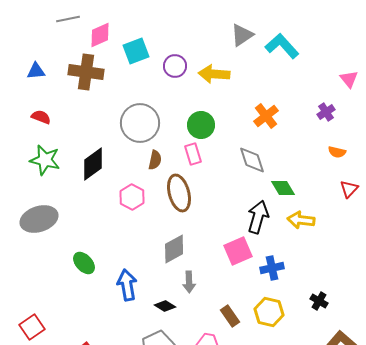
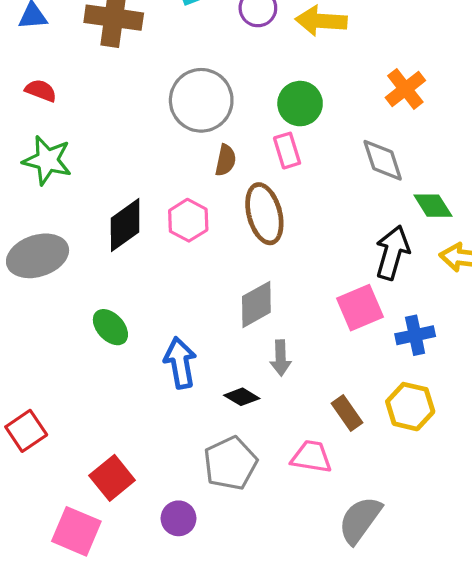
black diamond: (93, 164) -> (125, 225), moved

